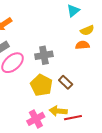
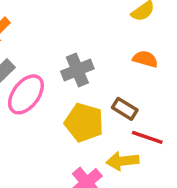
orange semicircle: (82, 45) -> (145, 59), moved, turned 32
red line: (73, 118) -> (147, 137), moved, turned 42

